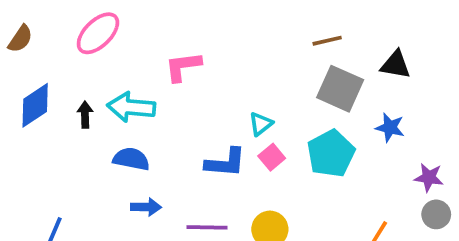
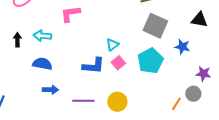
black triangle: (396, 65) -> (199, 20), moved
cyan arrow: (131, 107) -> (42, 36), size x0.7
gray circle: (436, 214) -> (193, 94), moved

